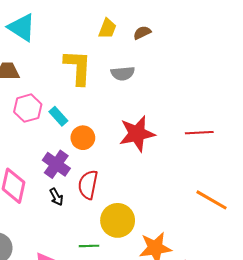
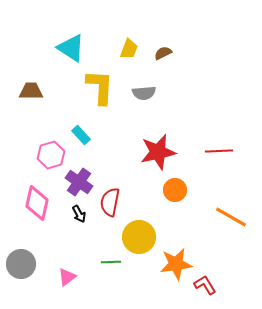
cyan triangle: (22, 27) -> (71, 48), moved
pink hexagon: (28, 108) -> (51, 155), moved
orange circle: (83, 138) -> (175, 190), moved

